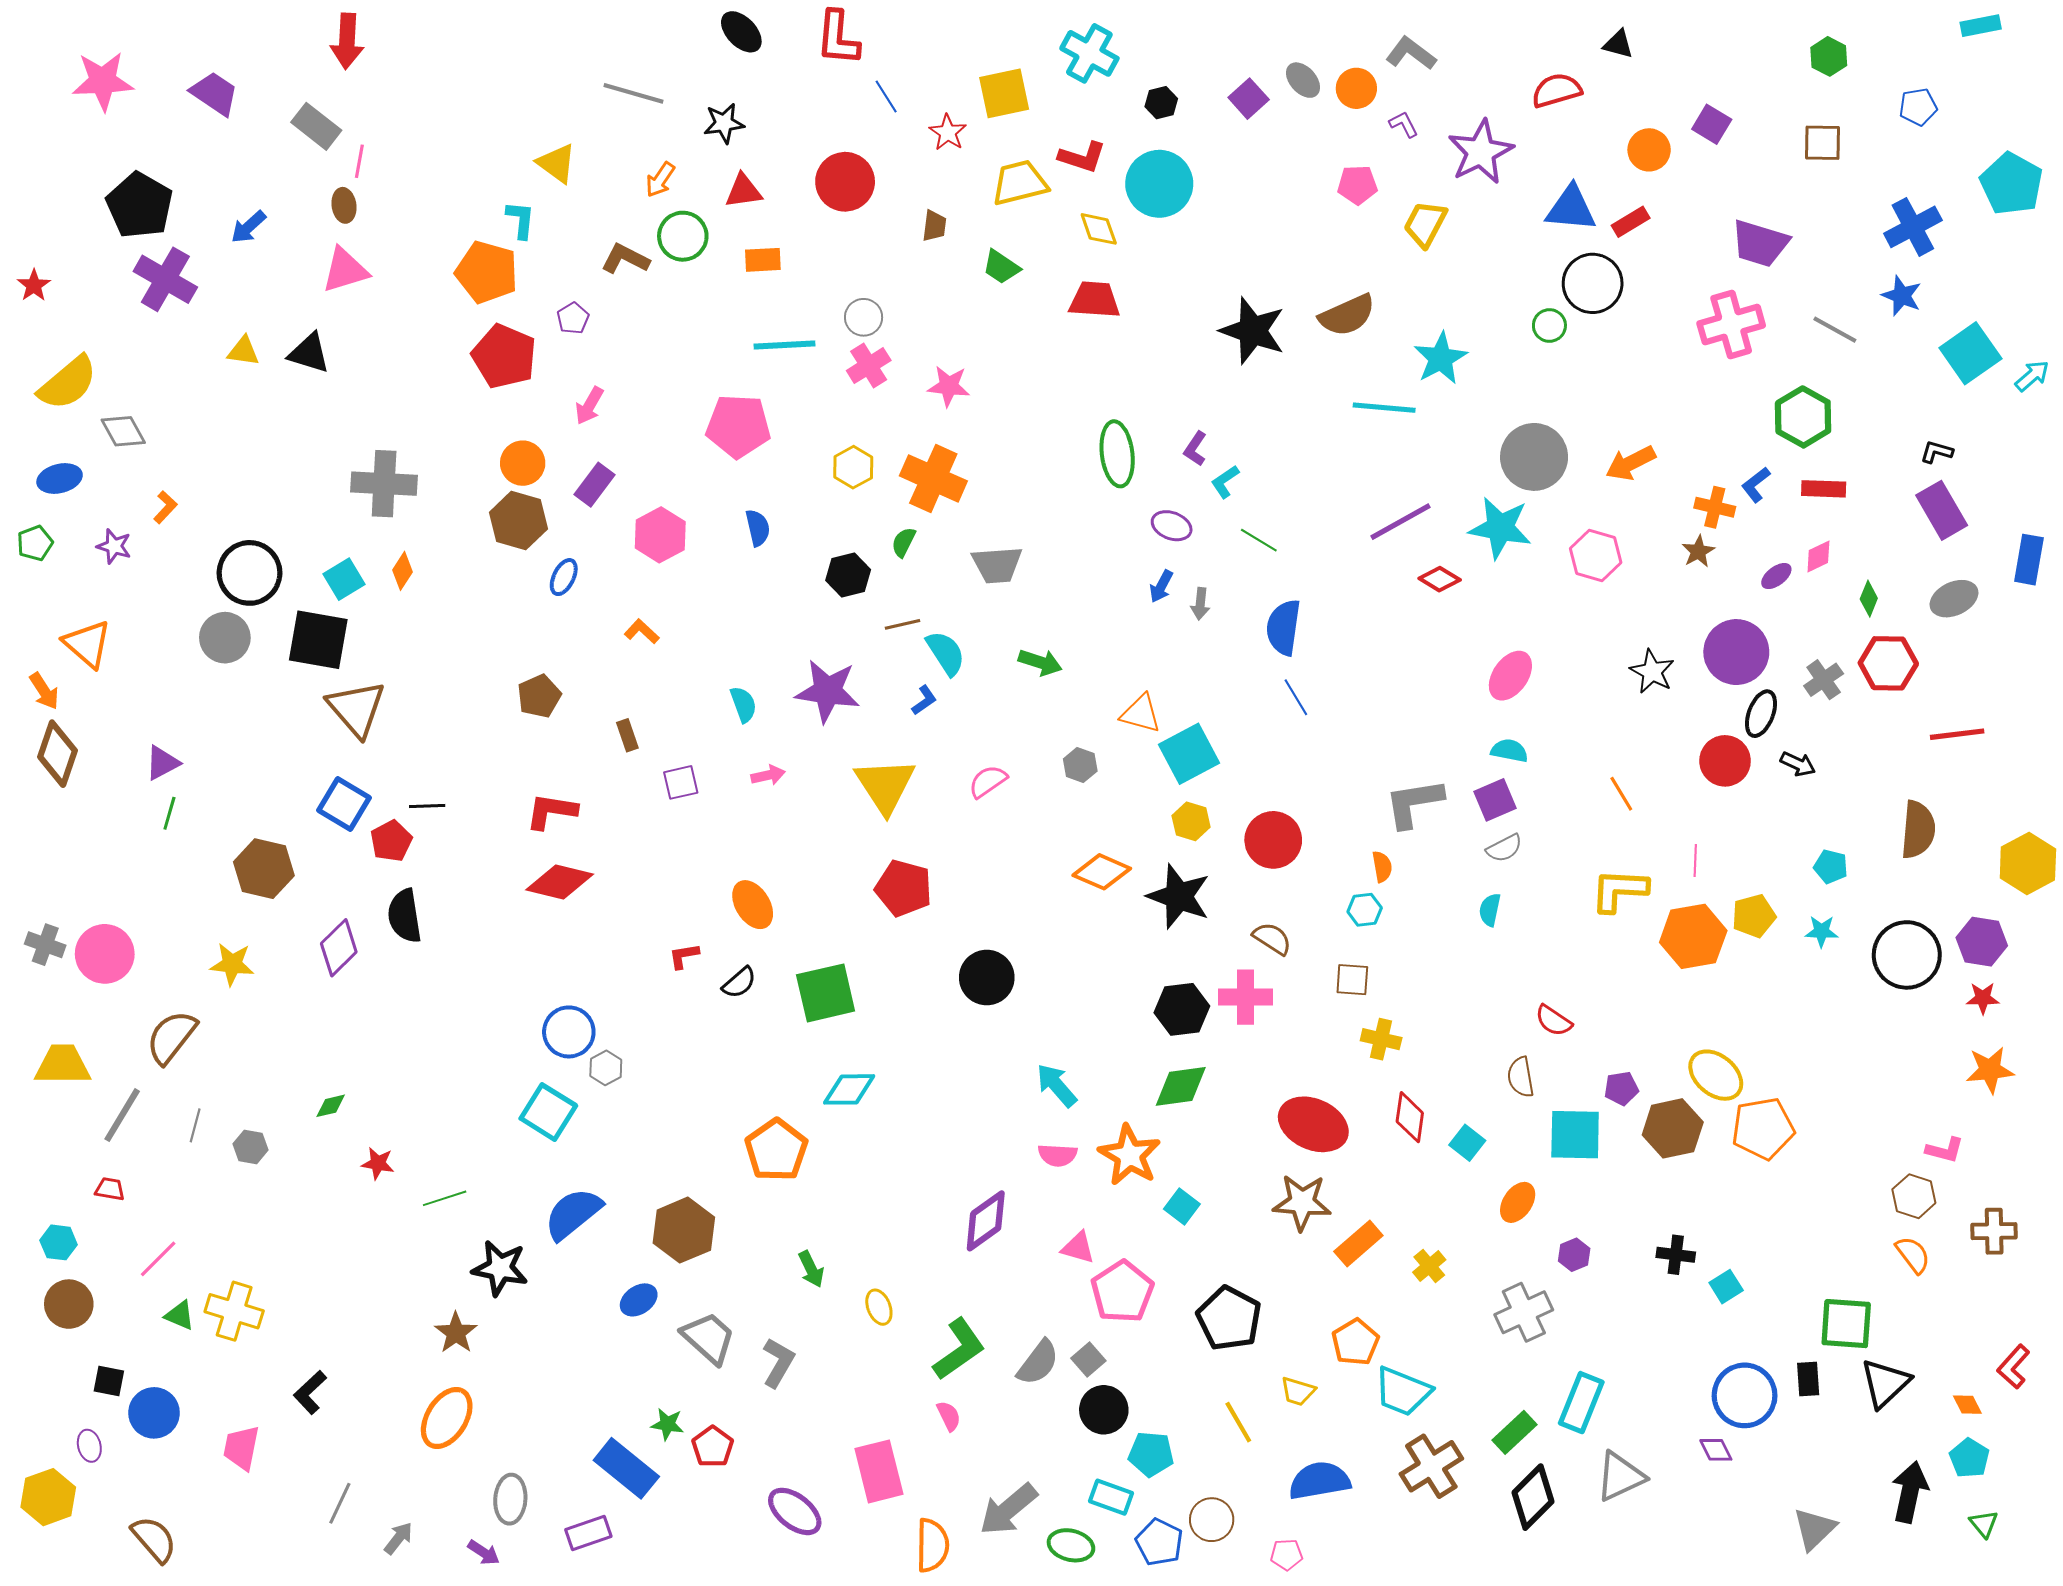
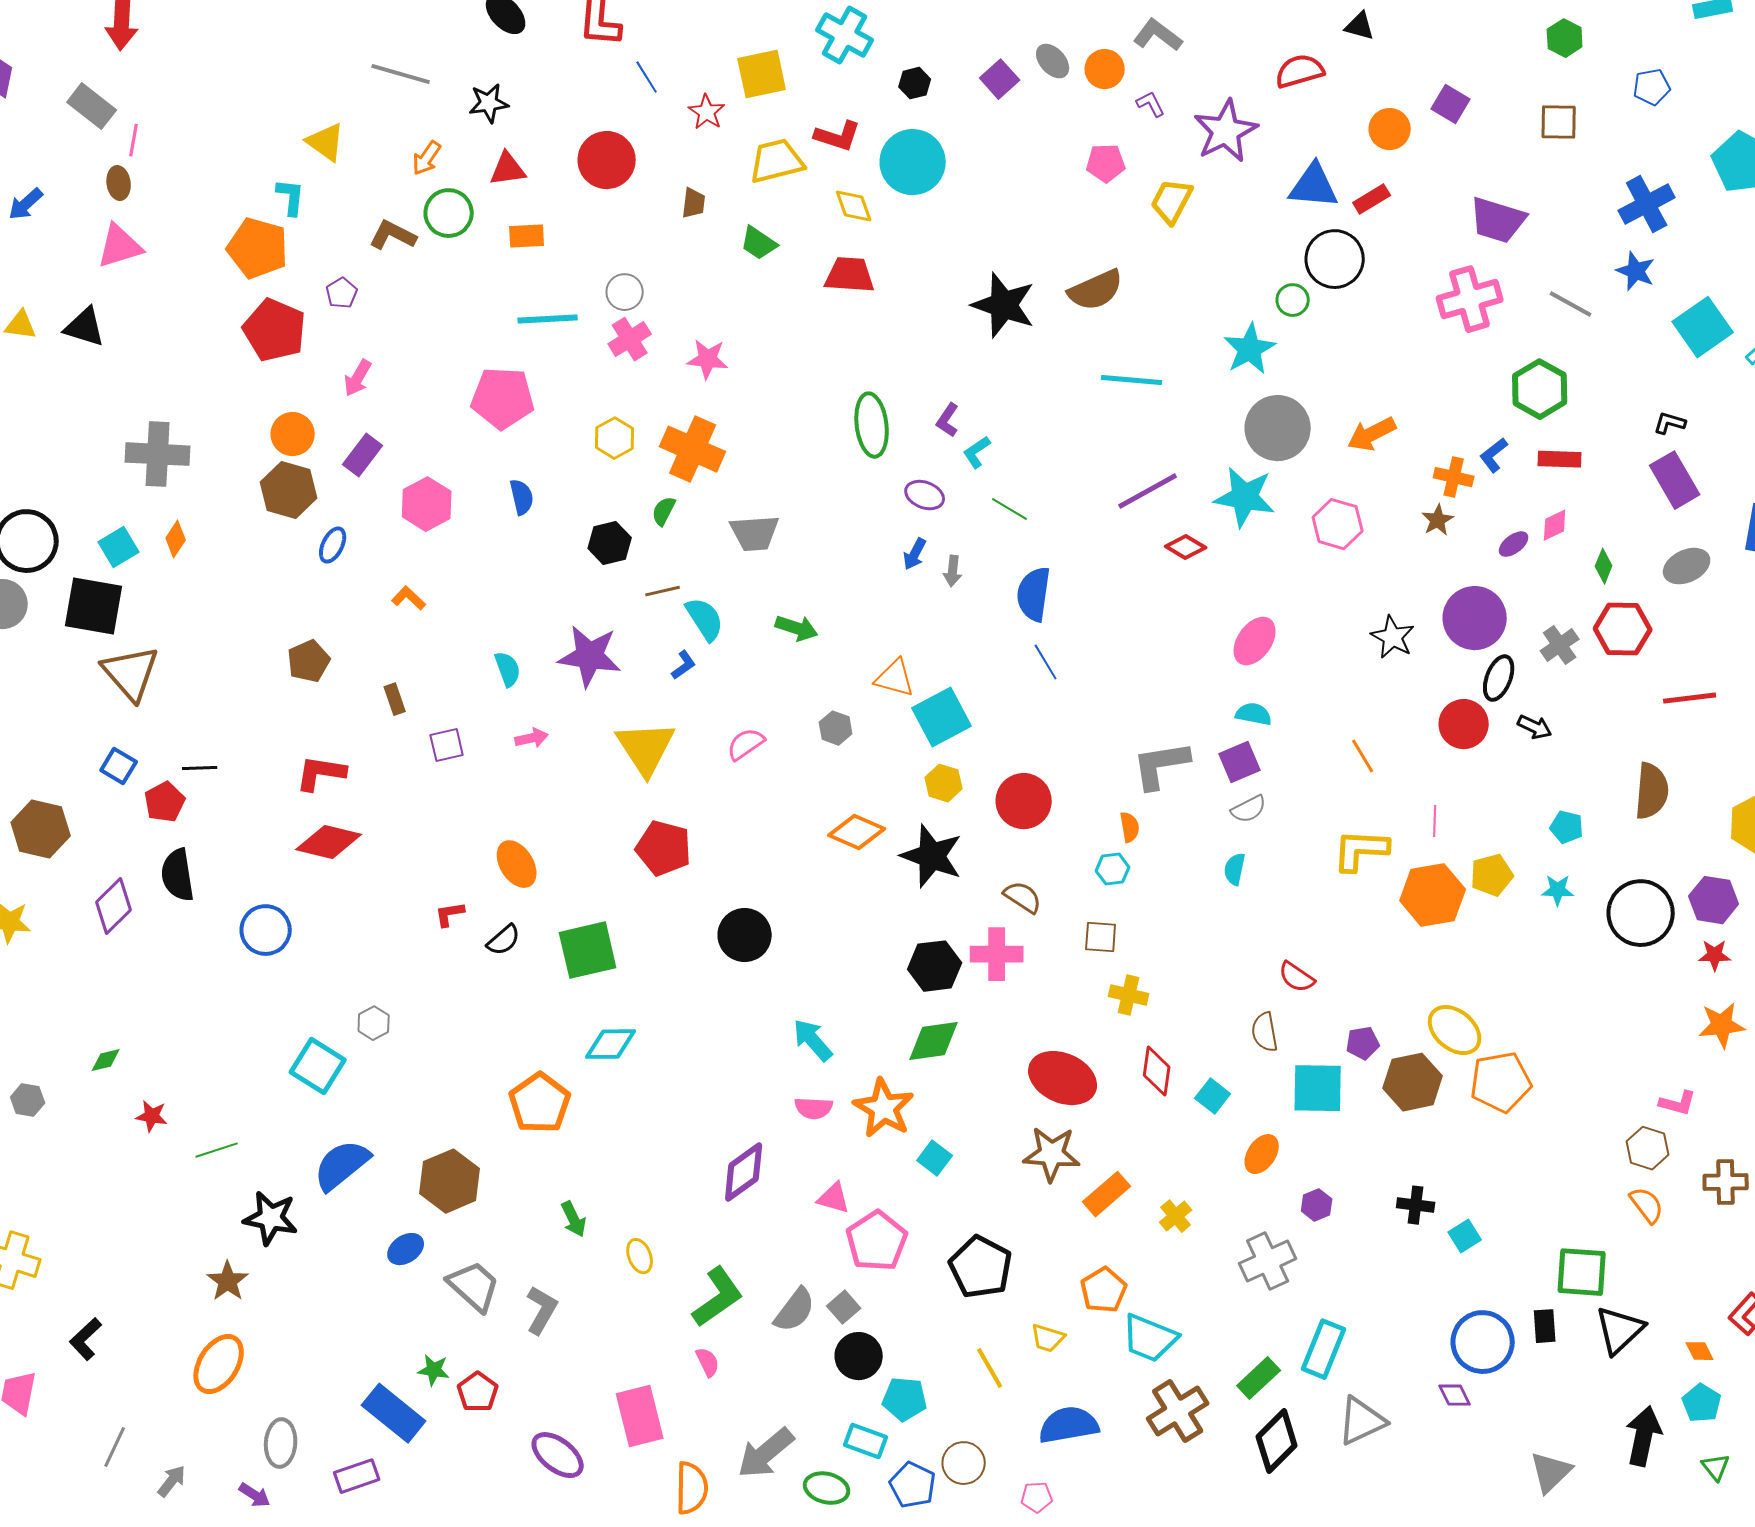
cyan star: (1441, 358) -> (1250, 349), moved
blue square: (344, 804) -> (119, 766), size x0.7
blue circle: (569, 1032) -> (266, 930), moved

